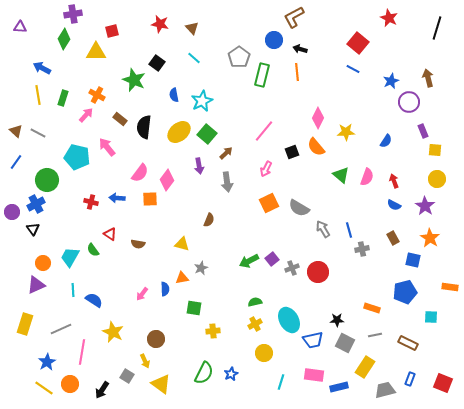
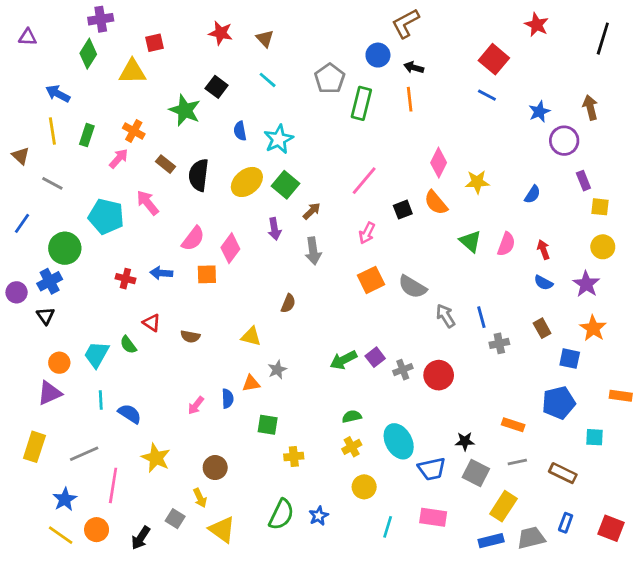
brown triangle: (16, 131) -> (21, 156), moved
blue rectangle: (339, 387) -> (491, 541), moved

